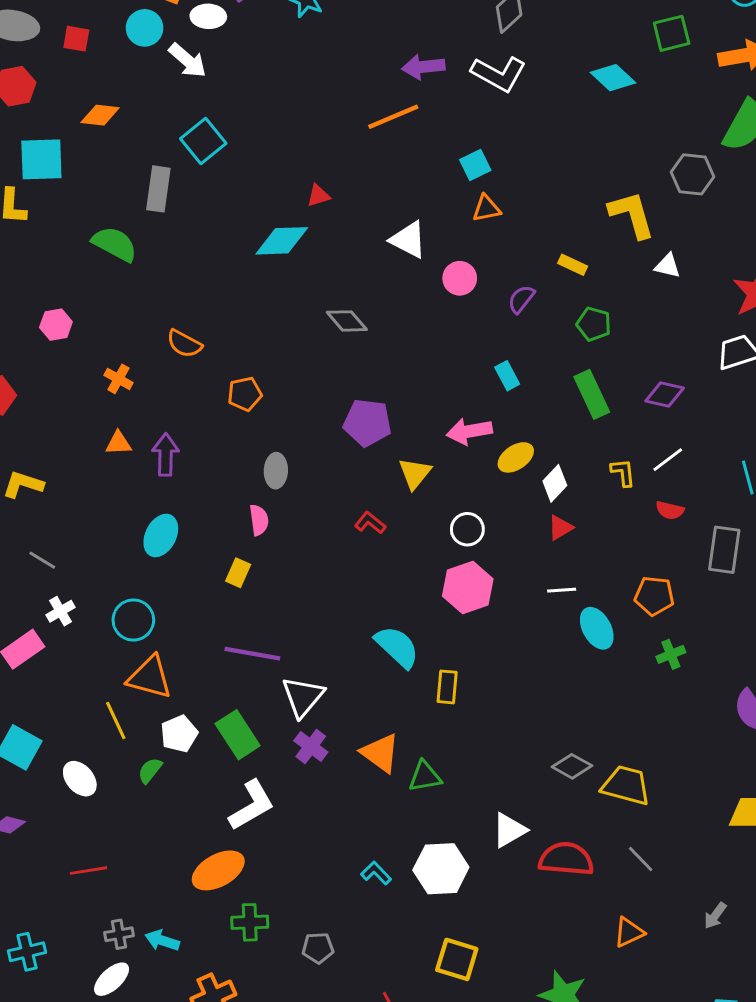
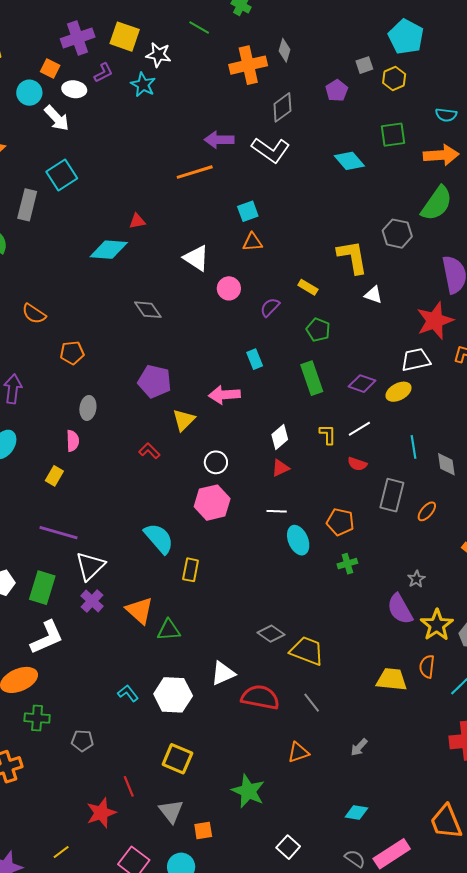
yellow ellipse: (516, 457) -> (399, 392), moved
green rectangle: (238, 735) -> (42, 588), turned 44

